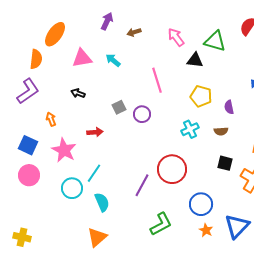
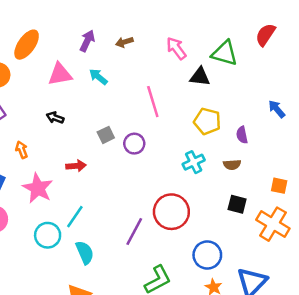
purple arrow: (107, 21) -> (87, 41), moved

